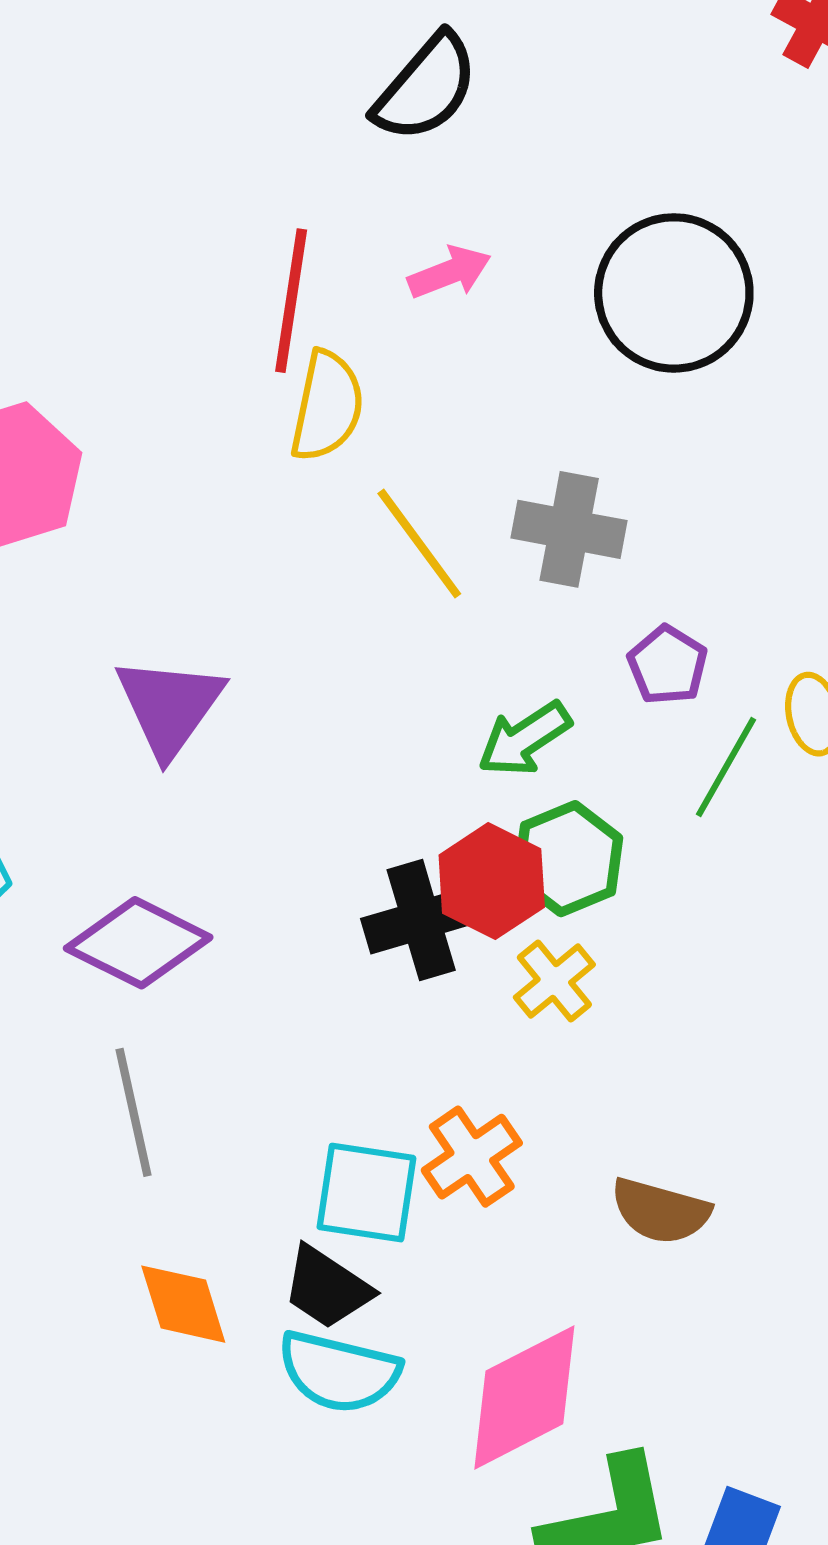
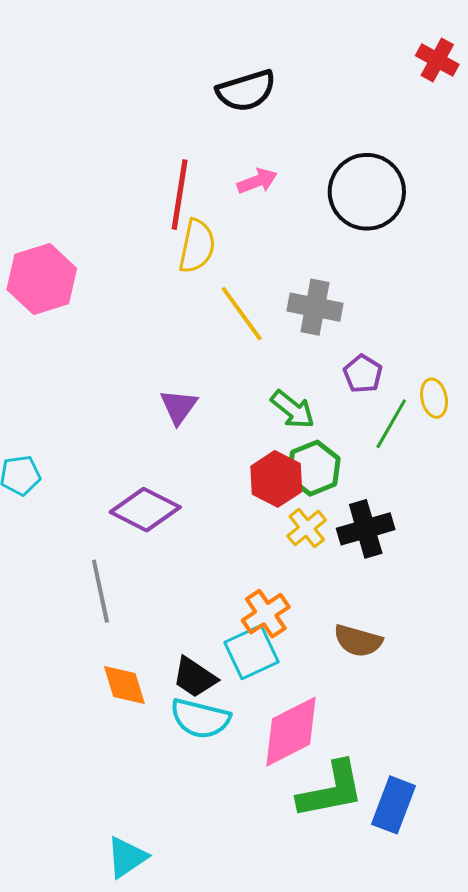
black semicircle: (426, 88) -> (246, 91), turned 32
purple triangle: (169, 706) -> (179, 407), moved, size x0.7
green arrow: (524, 739) -> (293, 409), turned -108
black cross: (421, 920) -> (366, 529), moved
purple diamond: (138, 943) -> (145, 510), moved
cyan square: (366, 1193) -> (252, 652), moved, turned -34

